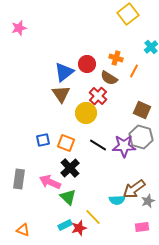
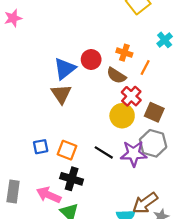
red cross: (98, 96) -> (131, 96), moved
yellow circle: (86, 113) -> (122, 116), moved
black cross: (70, 168) -> (72, 179), turned -30

